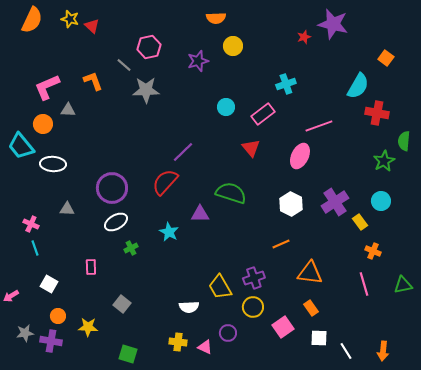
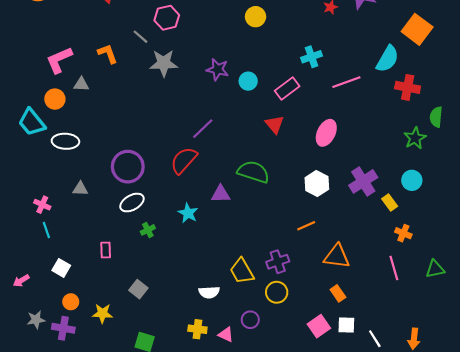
orange square: (386, 58) -> (417, 29), size x1.8
purple star: (198, 61) -> (218, 69), moved, turned 30
pink line: (319, 126) -> (346, 82), moved
pink square: (283, 327) -> (319, 326), moved

